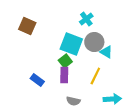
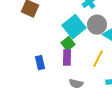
cyan square: (71, 44) -> (74, 27), turned 30
blue rectangle: (37, 80) -> (40, 63), turned 40

